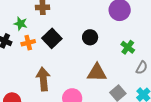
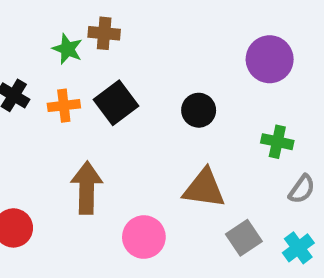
green star: (21, 24) -> (67, 49), moved
green cross: (128, 47) -> (277, 142), turned -32

